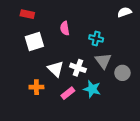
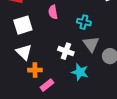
white triangle: (56, 69) -> (24, 52), moved
orange cross: (36, 87) -> (35, 70), moved
pink rectangle: (68, 93) -> (47, 85), moved

